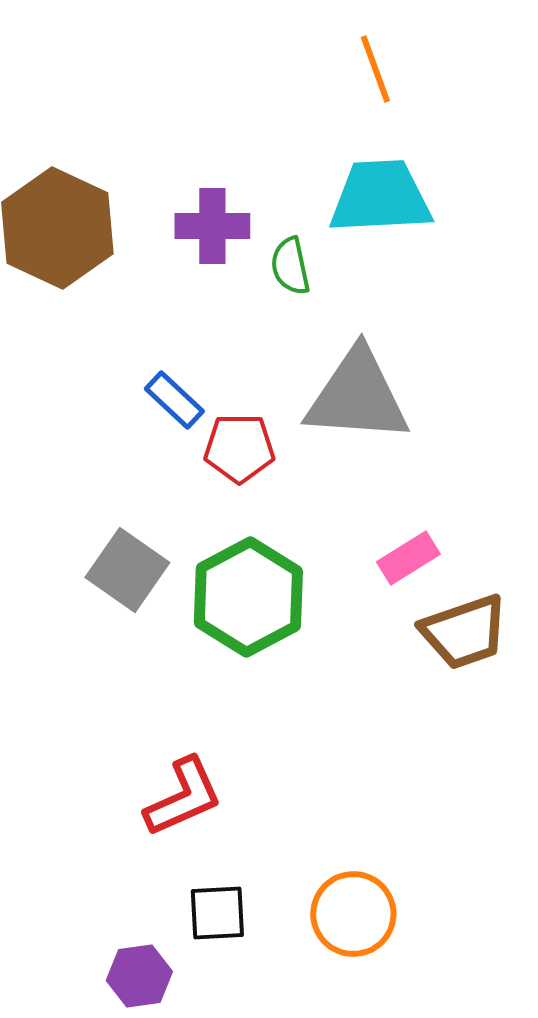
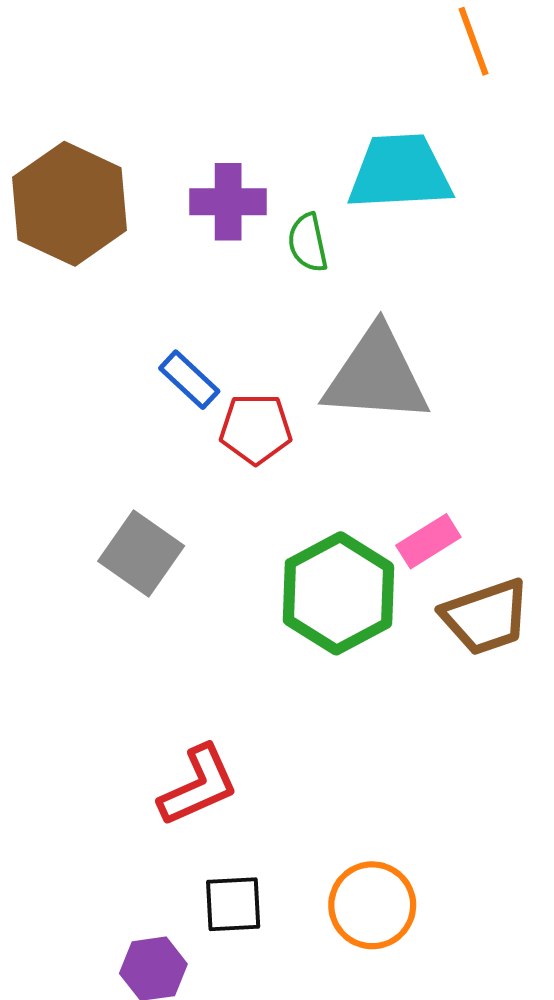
orange line: (375, 69) -> (473, 41), moved
green hexagon: (248, 597) -> (338, 593), moved

